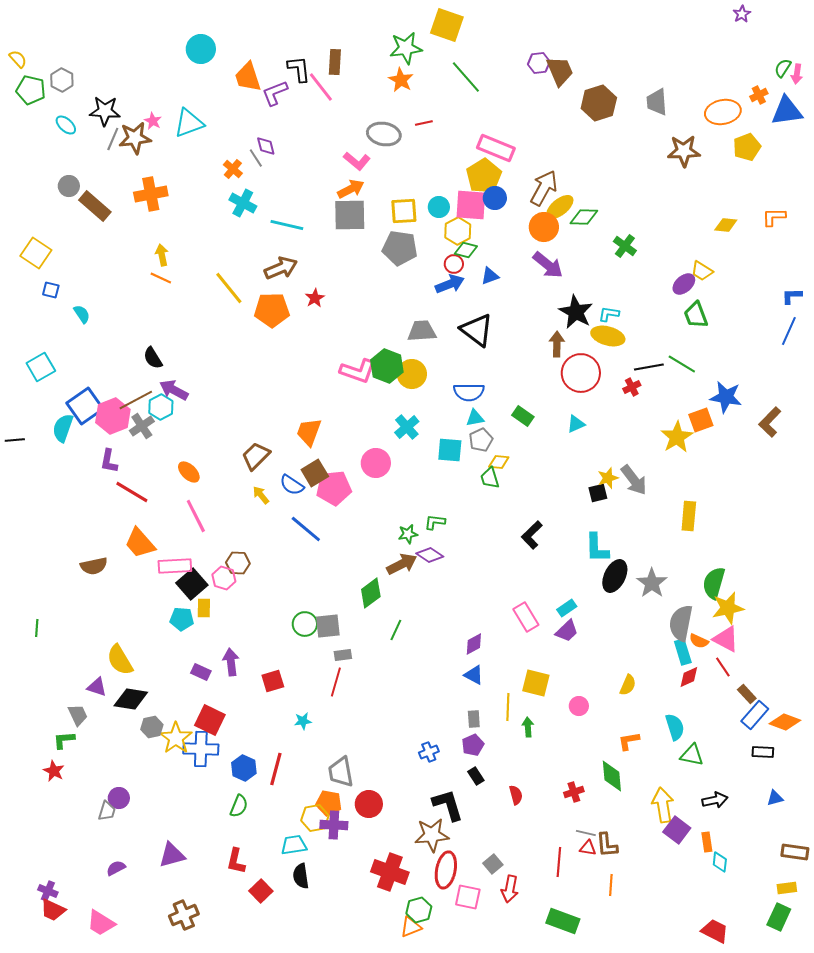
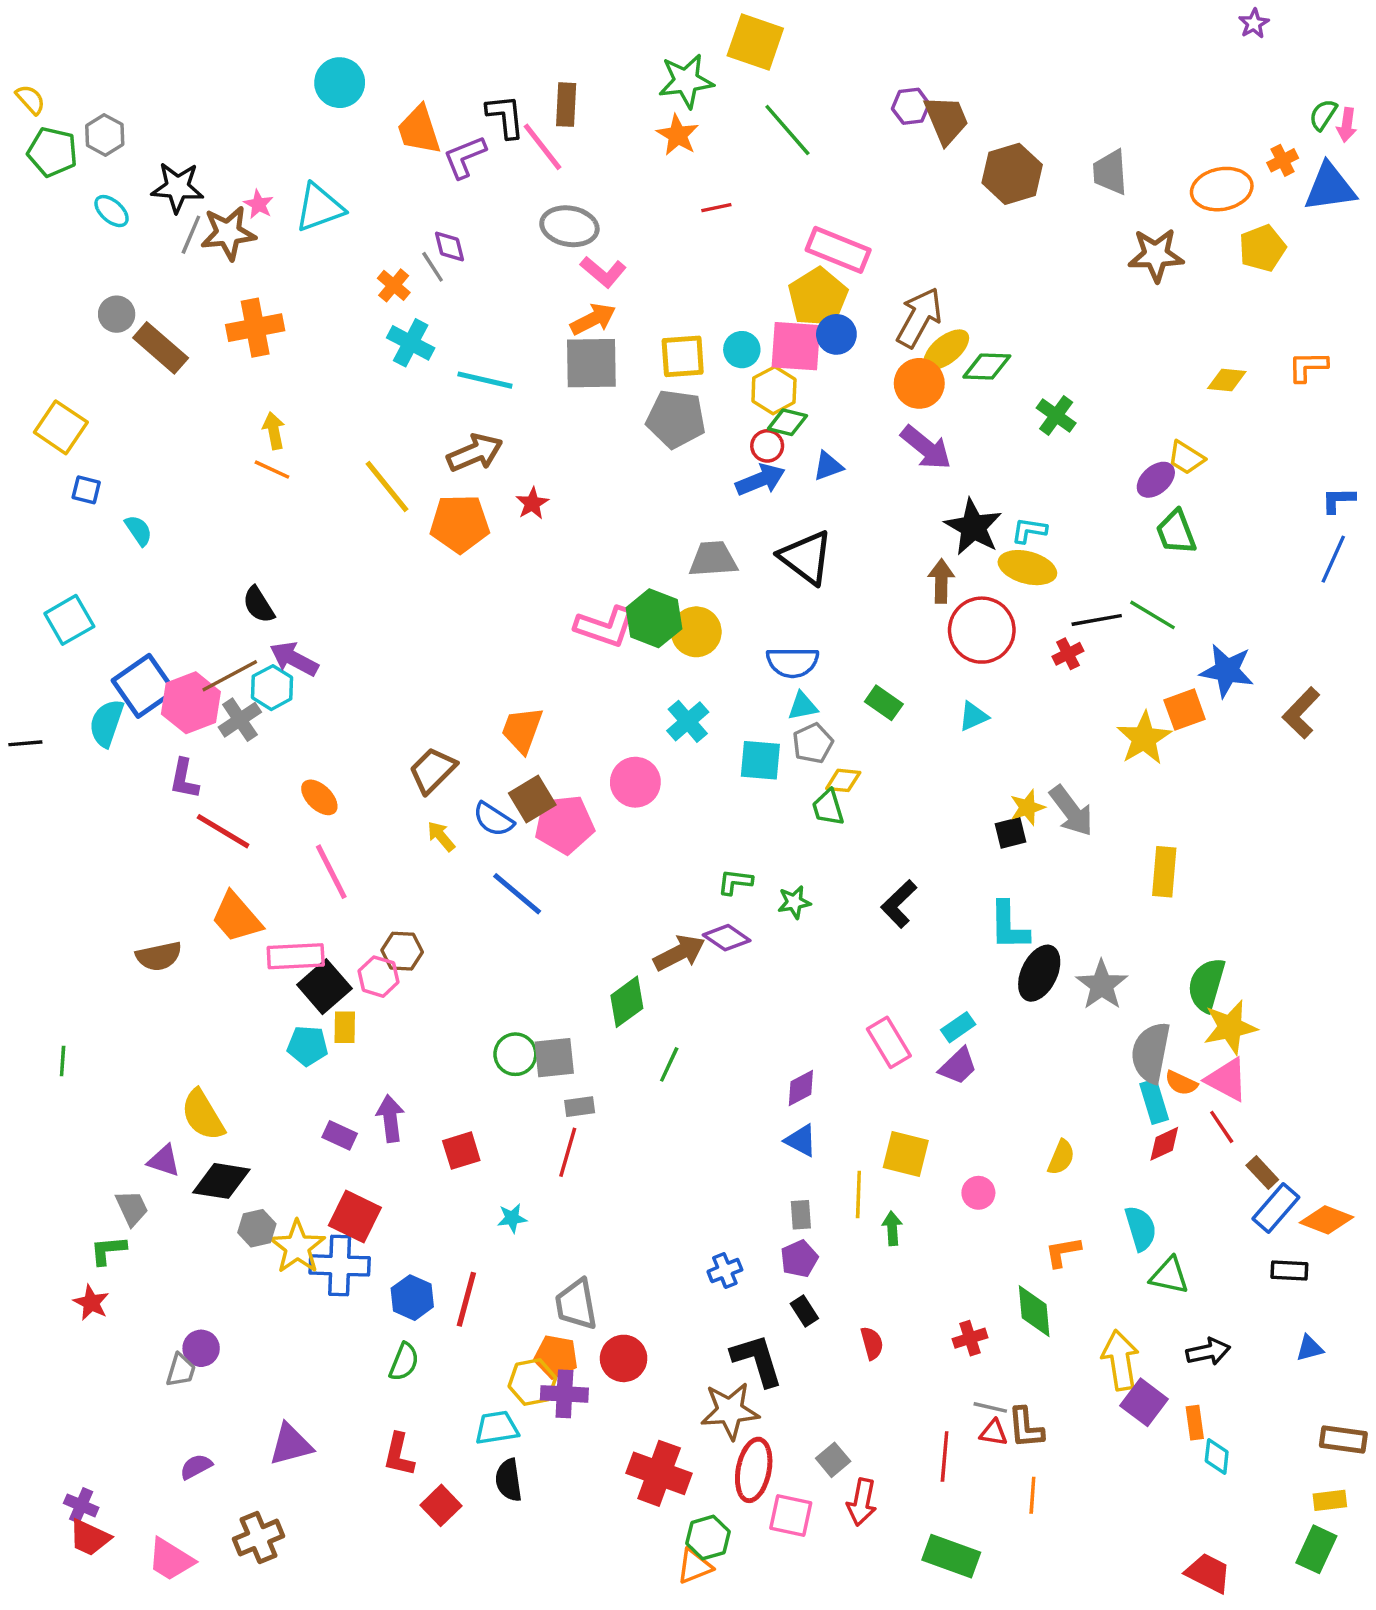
gray ellipse: (384, 134) -> (569, 226), moved
green star: (408, 534) -> (794, 902), moved
brown cross: (184, 915) -> (259, 1538), moved

